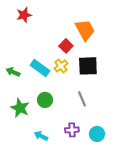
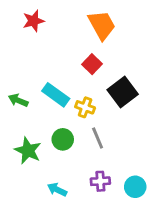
orange trapezoid: (85, 30) -> (102, 25), moved
yellow cross: (61, 66) -> (85, 107), moved, turned -32
black square: (88, 66) -> (123, 92), turned -35
gray line: (82, 99) -> (98, 138), moved

